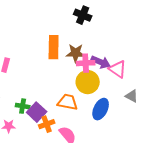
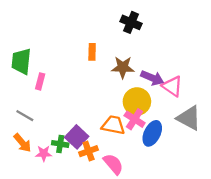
orange rectangle: (54, 47) -> (92, 52), moved, size x0.6
pink cross: (86, 63) -> (135, 119), moved, turned 36
gray triangle: (132, 96) -> (189, 118), size x1.6
green cross: (23, 106) -> (60, 144), moved

